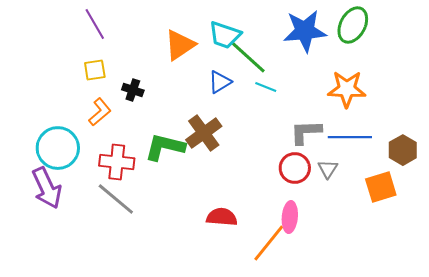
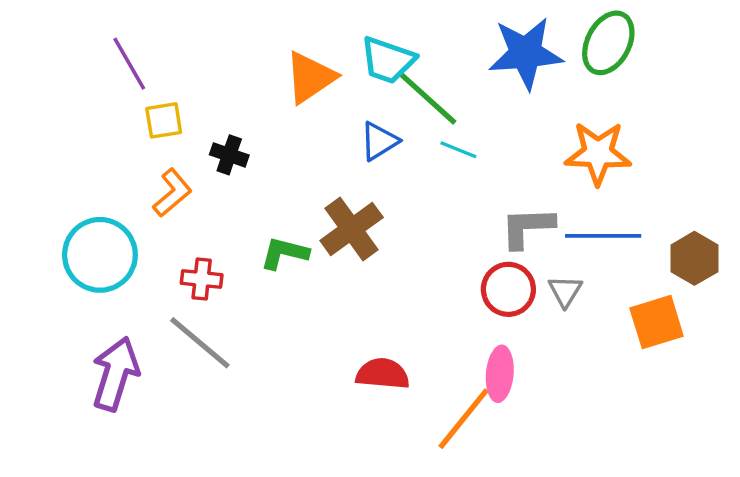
purple line: (95, 24) -> (129, 64), moved
green L-shape: (165, 147) -> (284, 253), size x0.7
red cross: (117, 162) -> (202, 279), size x0.7
purple arrow: (47, 188) -> (115, 374), moved, turned -138

